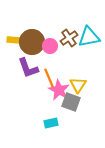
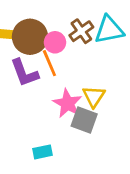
orange line: (49, 78) -> (49, 63), moved
cyan rectangle: (51, 123) -> (42, 152), moved

